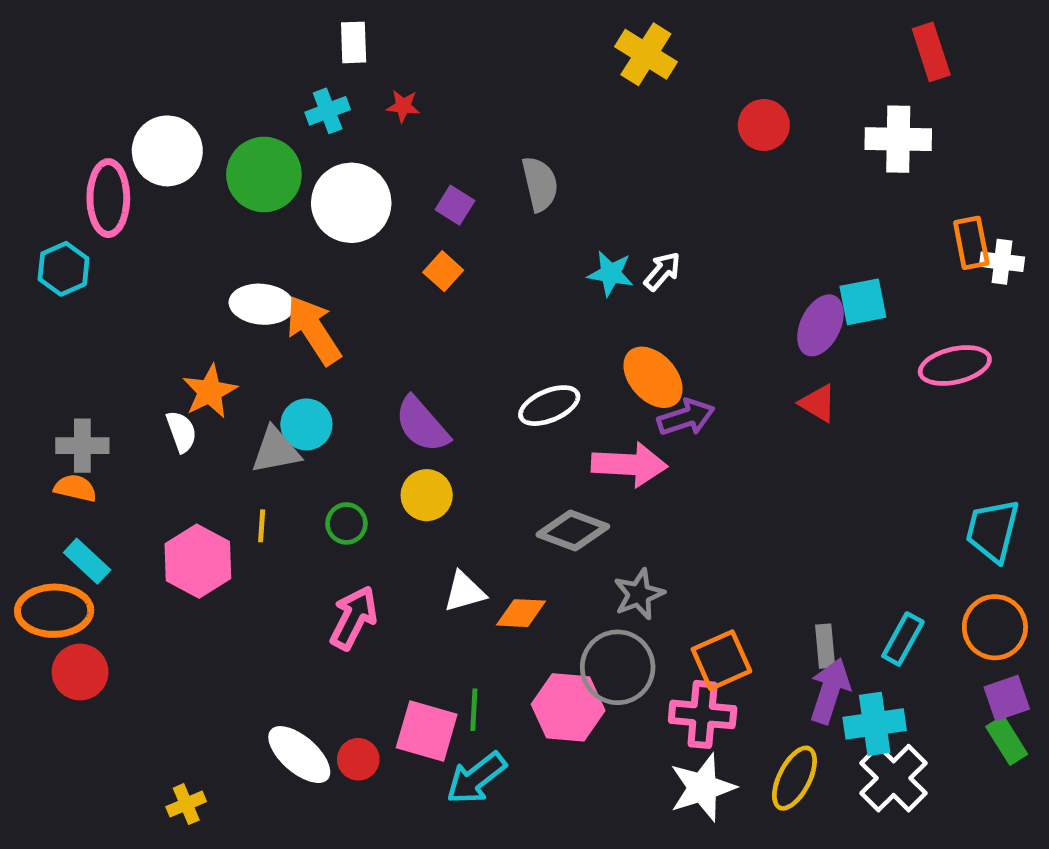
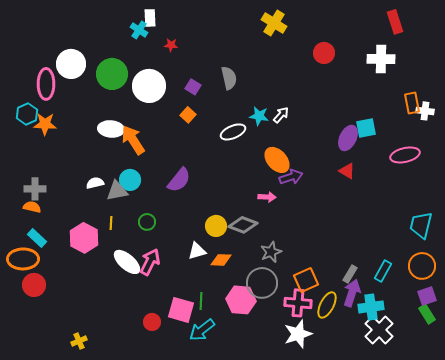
cyan cross: (328, 111) -> (139, 30), moved, turned -36
orange star: (210, 391) -> (45, 124), moved, turned 30
white ellipse: (549, 406) -> (233, 132), moved
purple semicircle: (422, 424) -> (179, 180), turned -100
white semicircle: (181, 432) -> (95, 183), moved, turned -84
pink arrow: (629, 465) -> (267, 197), size x0.6
yellow circle: (427, 495) -> (216, 226), moved
gray rectangle: (825, 646) -> (350, 274), turned 36
white ellipse: (299, 755) -> (127, 262), moved
yellow ellipse: (794, 778) -> (327, 305), moved

